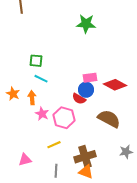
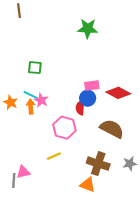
cyan line: (41, 79) -> (31, 95), moved
red semicircle: (79, 99) -> (80, 108), turned 64
pink star: (42, 114) -> (41, 100), moved
brown cross: (85, 157) -> (98, 164), moved, turned 35
gray line: (56, 171) -> (14, 180), moved

